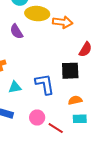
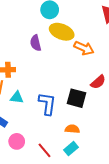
pink circle: (37, 117) -> (17, 141), moved
cyan rectangle: (80, 119) -> (71, 149), turned -56

